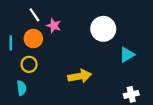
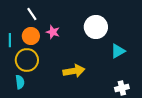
pink star: (54, 26) -> (53, 32), moved
yellow circle: (29, 64) -> (27, 60), size x1.5

